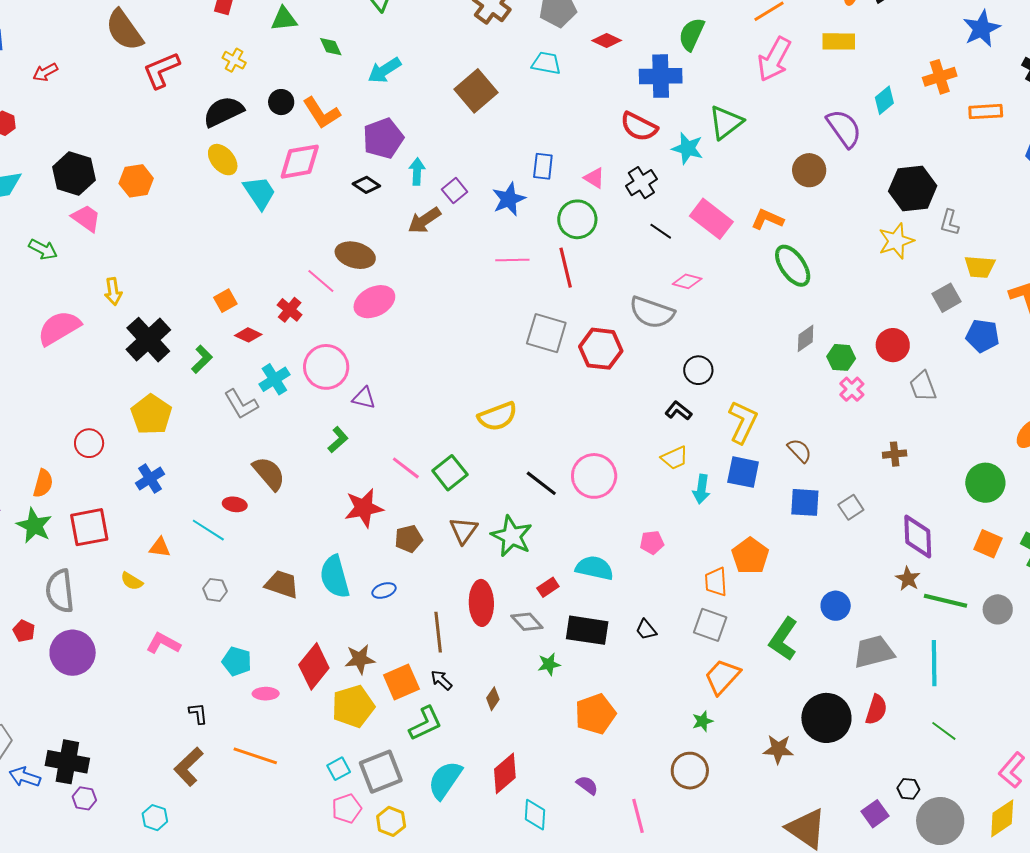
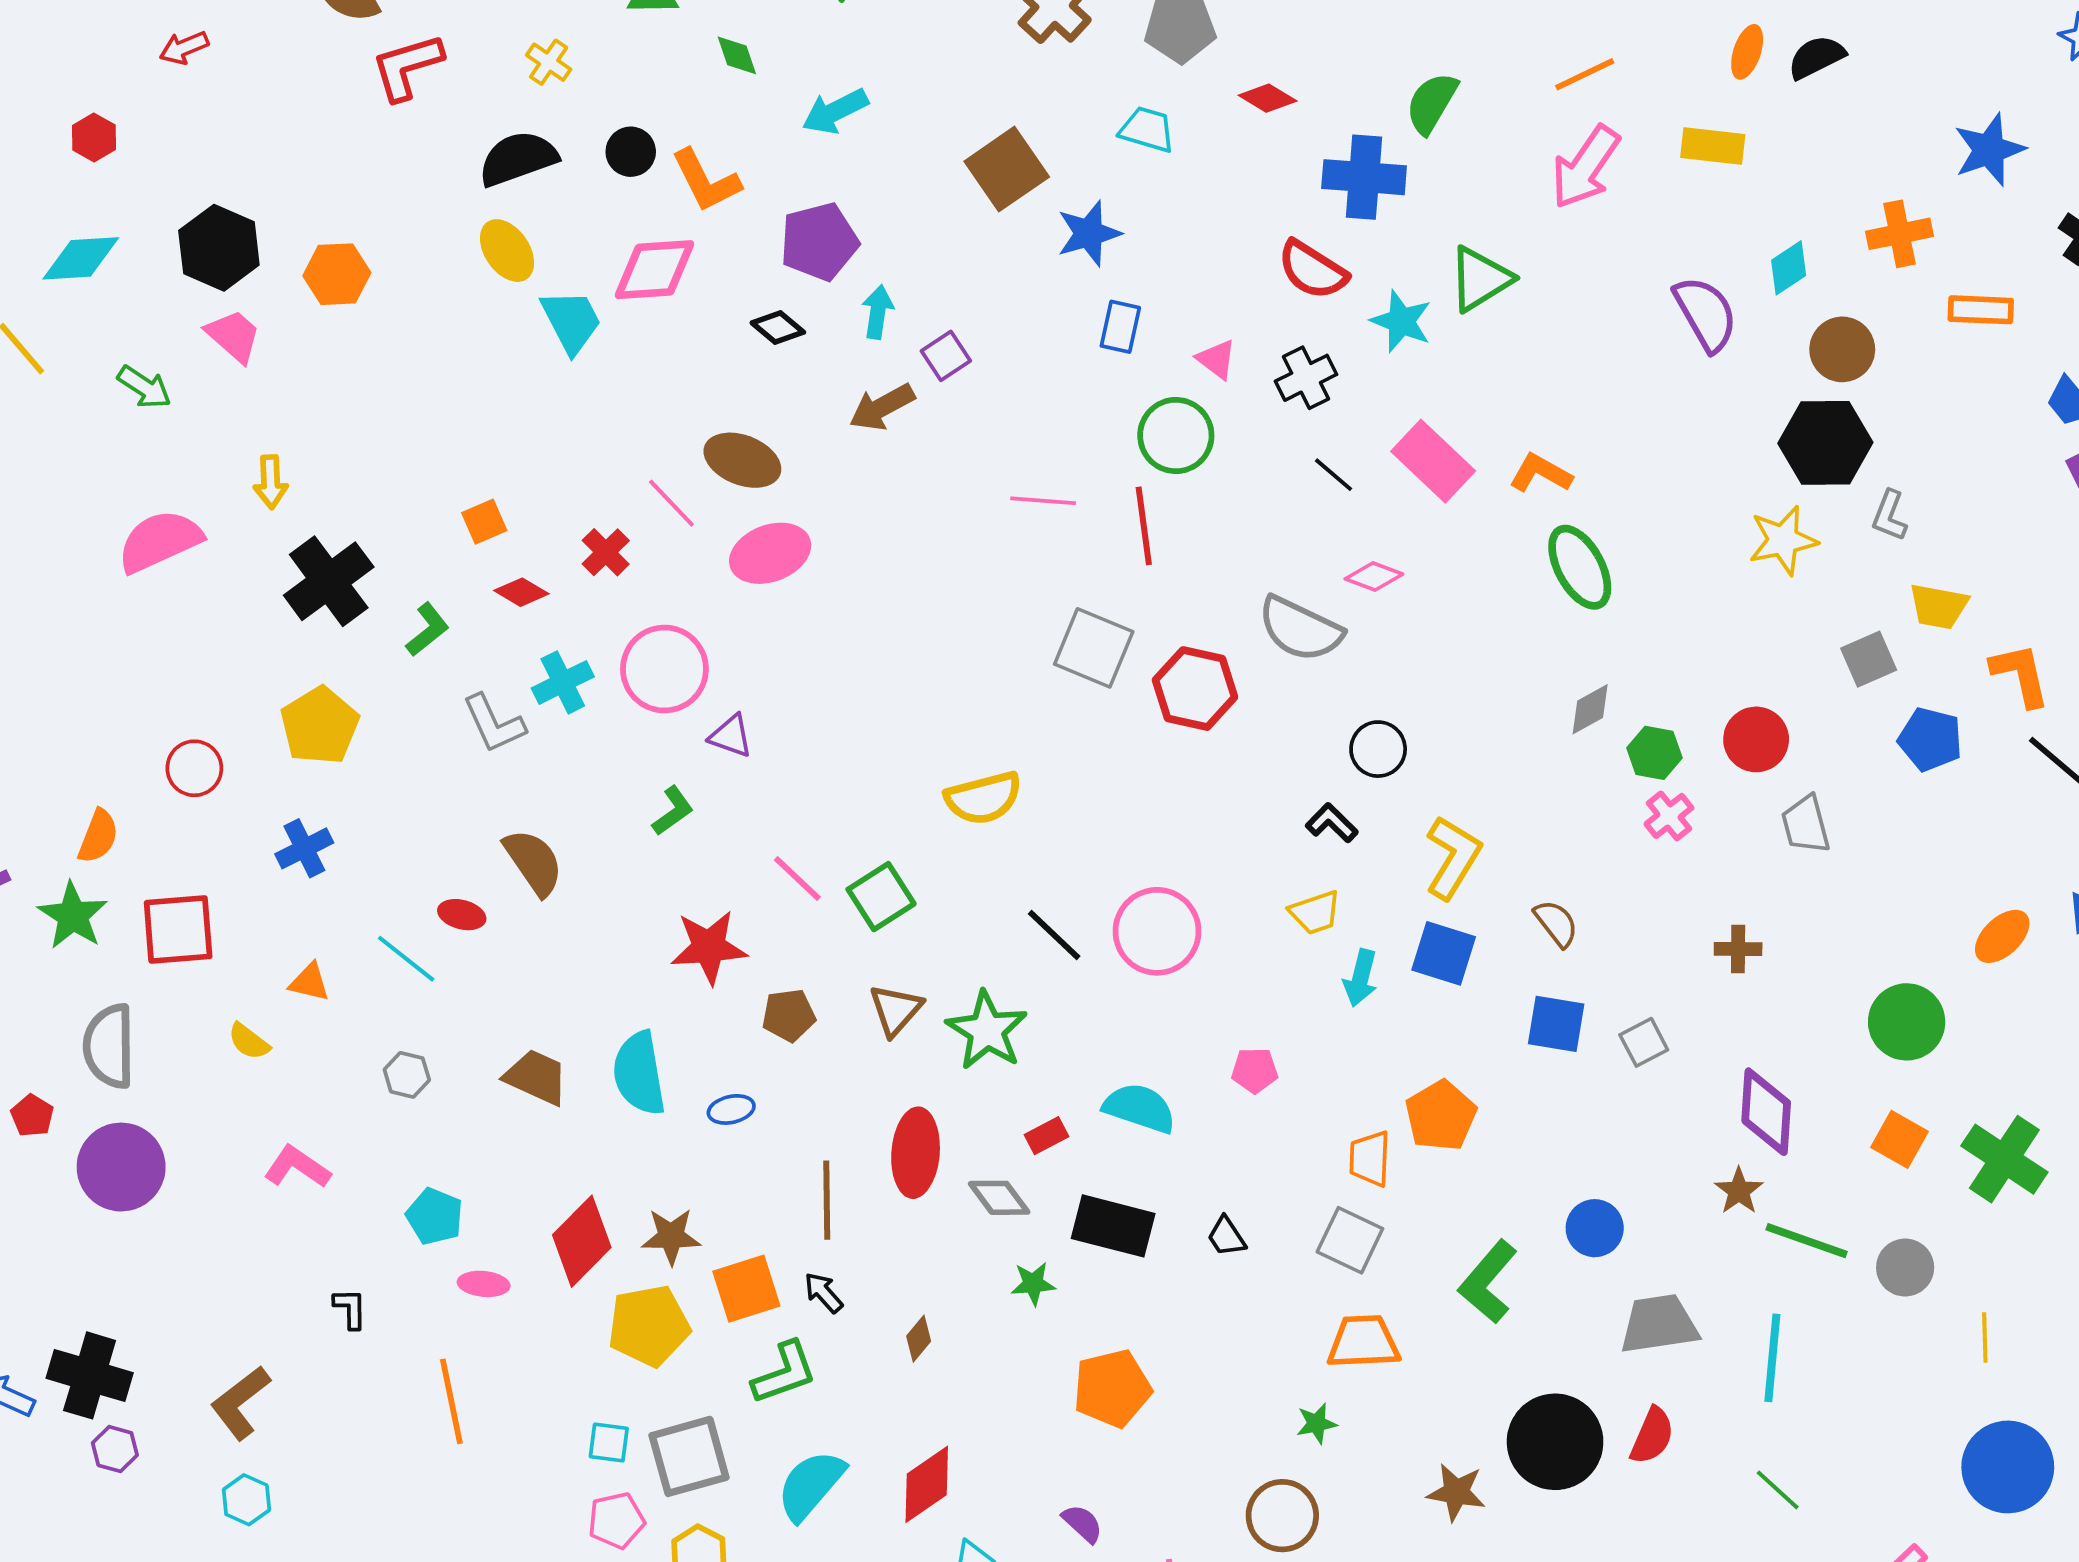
brown circle: (809, 170) -> (1842, 349), moved
blue star: (509, 199) -> (1089, 233), moved
orange trapezoid: (722, 677) -> (1363, 1342), turned 39
orange line: (255, 756) -> (451, 1401), turned 54
brown L-shape: (189, 767) -> (240, 1403), moved
cyan square: (339, 769) -> (609, 1443), turned 30

